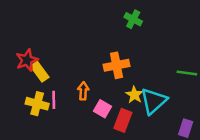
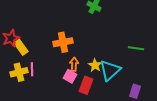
orange cross: (117, 65) -> (63, 42), moved
orange arrow: (83, 91) -> (74, 64), moved
yellow cross: (37, 104) -> (19, 72), turned -30

